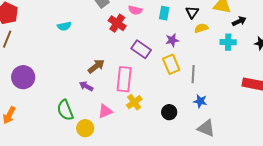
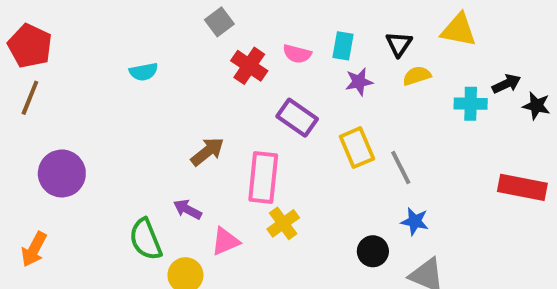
pink semicircle: (135, 10) -> (297, 54), moved
black arrow: (239, 21) -> (507, 84), moved
purple star: (172, 40) -> (359, 82), moved
gray line: (193, 74) -> (401, 168), turned -30
purple arrow: (86, 86) -> (187, 209), moved
black circle: (169, 112) -> (373, 251), moved

